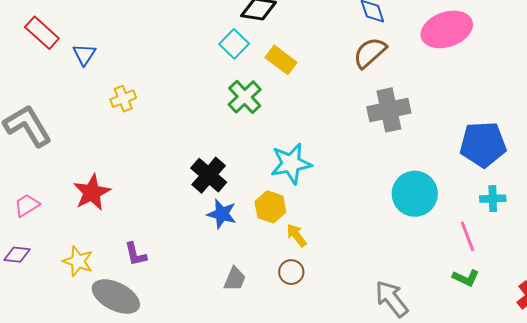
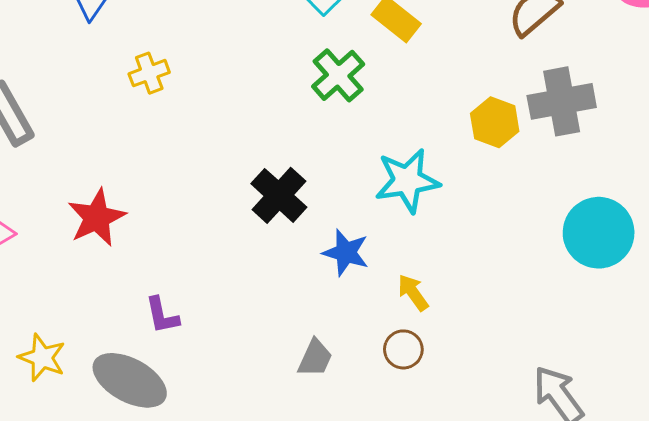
yellow hexagon: (270, 207) -> (495, 122), moved
blue star: (222, 214) -> (346, 253), moved
yellow star: (78, 261) -> (42, 358), moved

